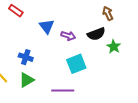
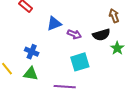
blue triangle: (47, 26) -> (54, 24), turned 42
green triangle: (27, 80) -> (31, 74), turned 35

